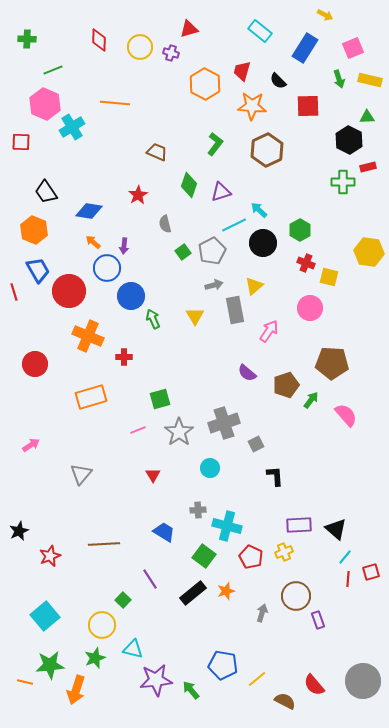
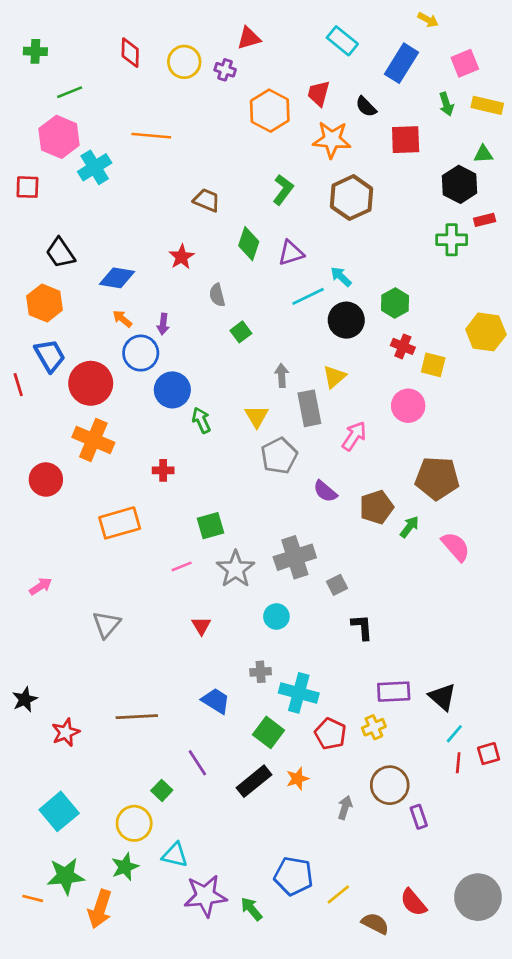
gray pentagon: (212, 251) -> (279, 456), moved
gray arrow: (214, 285) -> (282, 375), turned -78
orange cross: (88, 336) -> (93, 440), moved

